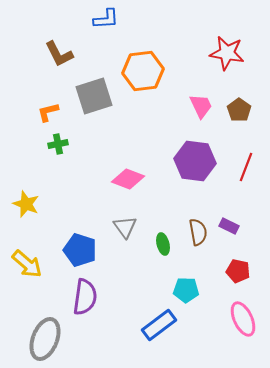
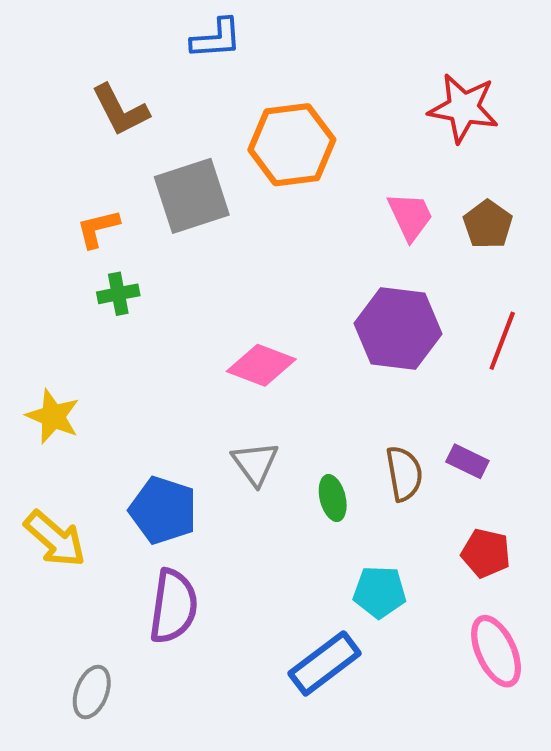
gray ellipse: (45, 339) -> (92, 692), size x0.6

